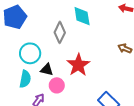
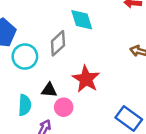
gray diamond: (60, 32) -> (58, 43), turned 30
cyan circle: (30, 53) -> (25, 57), moved

